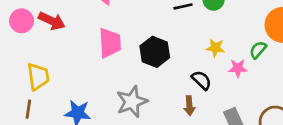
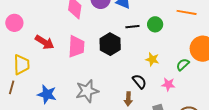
red arrow: (52, 21) -> (45, 42), moved
black hexagon: (155, 52) -> (110, 44), moved
pink star: (238, 68) -> (168, 84), moved

